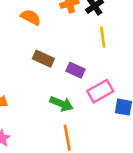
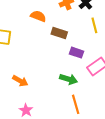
brown rectangle: (43, 59) -> (59, 33), moved

